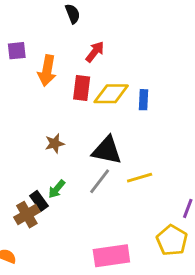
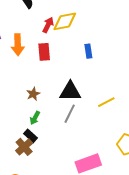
yellow diamond: (111, 94) -> (65, 21), moved
yellow line: (140, 178) -> (106, 102), moved
green arrow: (57, 189) -> (35, 118), moved

